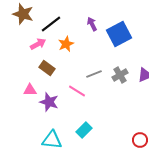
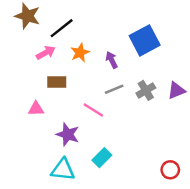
purple arrow: (92, 24) -> (112, 60), moved
brown rectangle: (47, 68) -> (57, 82), turned -35
purple star: (49, 102) -> (68, 134), moved

